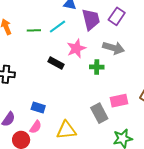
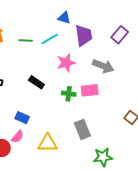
purple rectangle: (117, 16) -> (120, 35), moved
black rectangle: (56, 63) -> (36, 82), moved
green cross: (97, 67) -> (69, 94), moved
pink rectangle: (119, 101) -> (90, 90), moved

